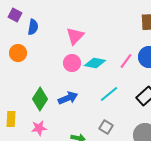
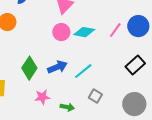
cyan line: (109, 94) -> (83, 71), moved
pink star: (39, 128) -> (42, 97), moved

